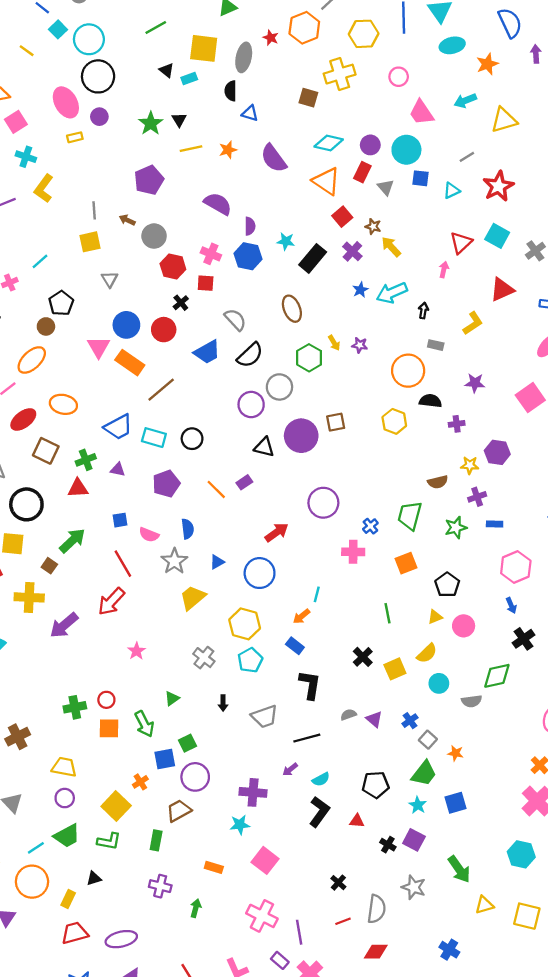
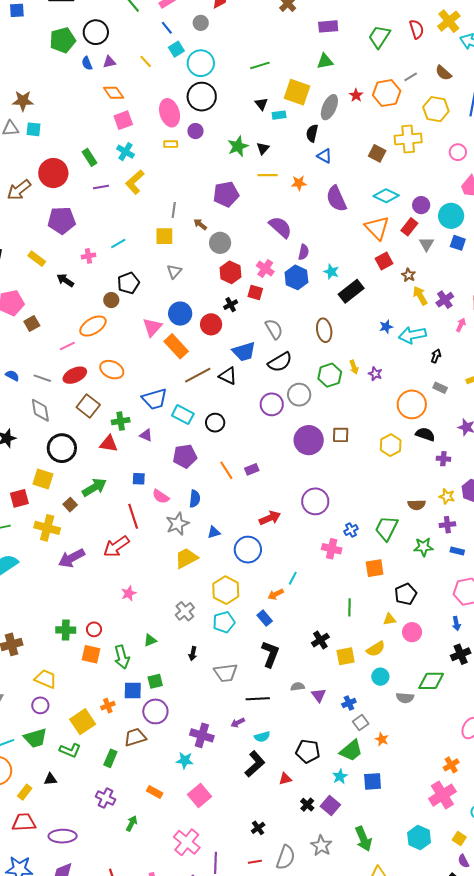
purple cross: (352, 251) -> (445, 300), moved
black triangle: (264, 447) -> (228, 376), moved
red triangle: (357, 821) -> (285, 779), turned -32

